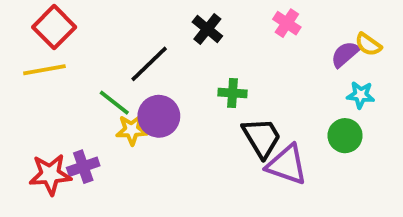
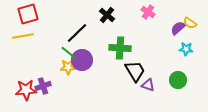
red square: (54, 27) -> (28, 14), turned 30
green cross: (233, 93) -> (120, 48), size x1.5
green line: (114, 103) -> (69, 53), moved
green circle: (345, 136) -> (178, 80), moved
purple triangle: (287, 165) -> (148, 85), size x0.6

